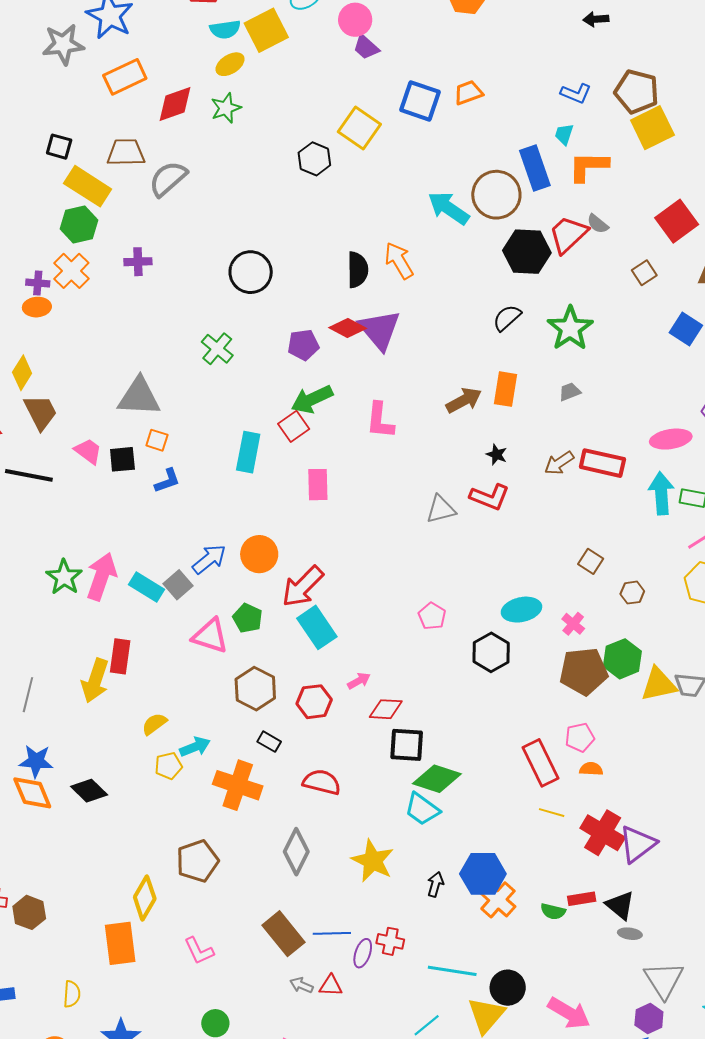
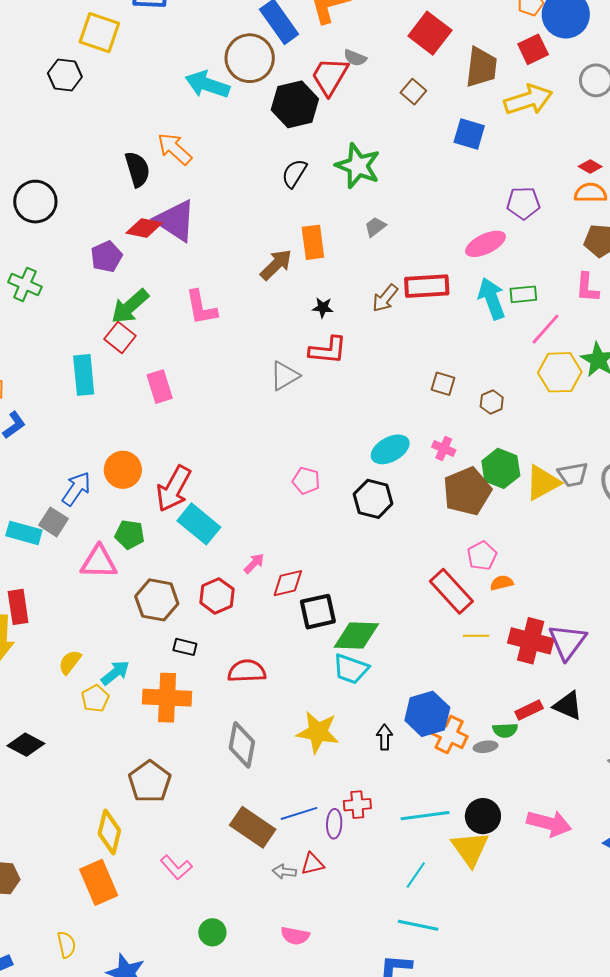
gray ellipse: (630, 934) -> (486, 747), moved

